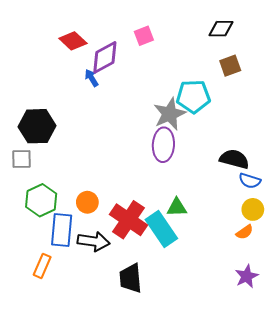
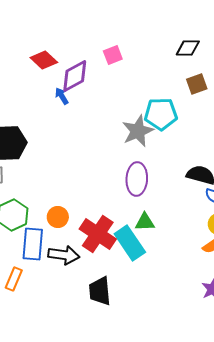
purple ellipse: (163, 145) -> (137, 179), moved

